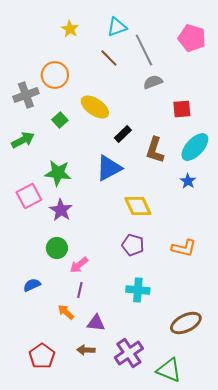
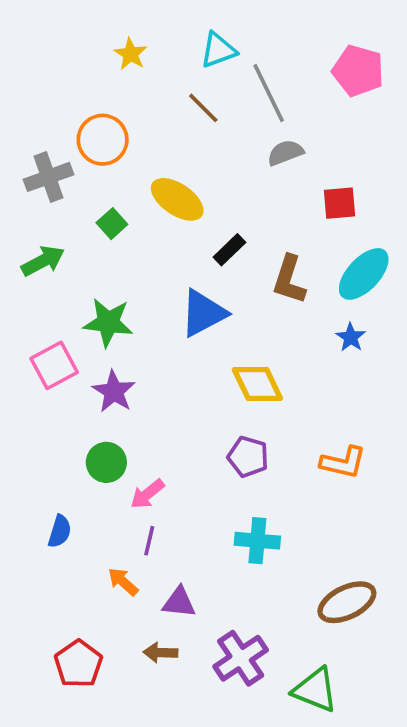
blue semicircle: (32, 285) -> (60, 531), turned 132

